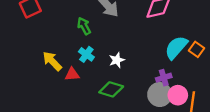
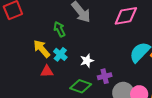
yellow arrow: (52, 61) -> (42, 49), moved
purple cross: (164, 78) -> (105, 76), moved

